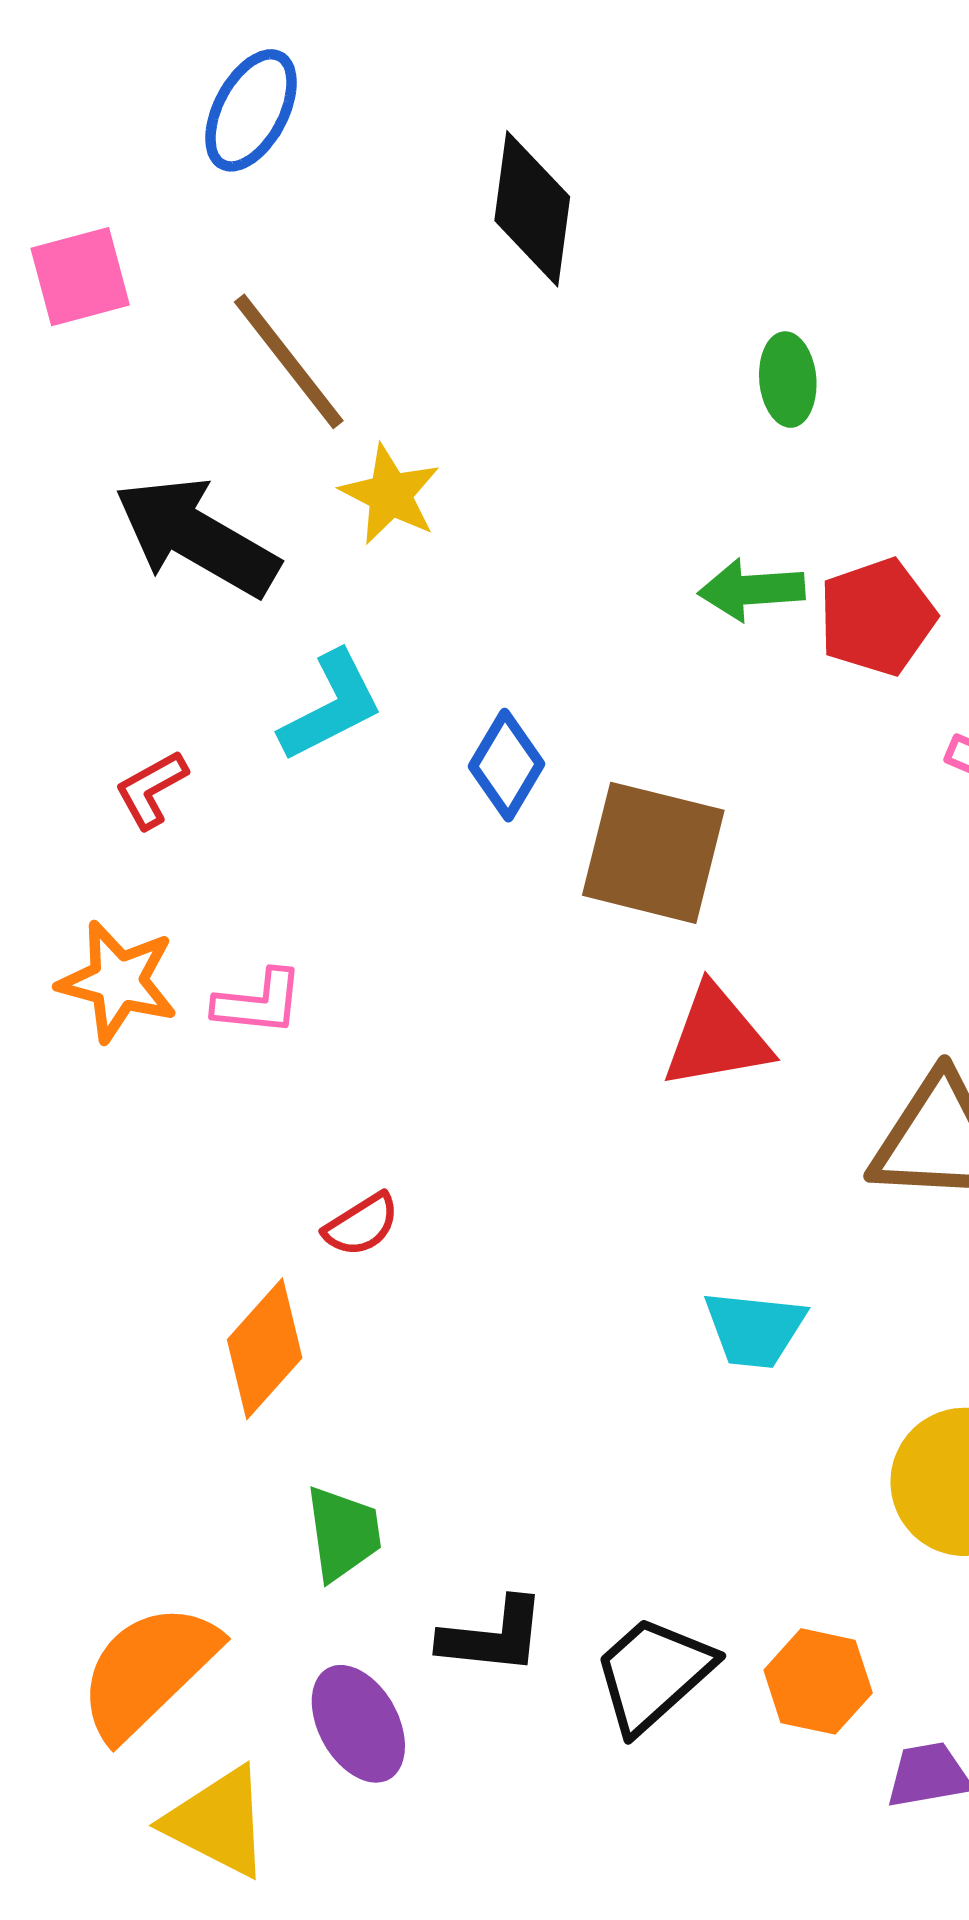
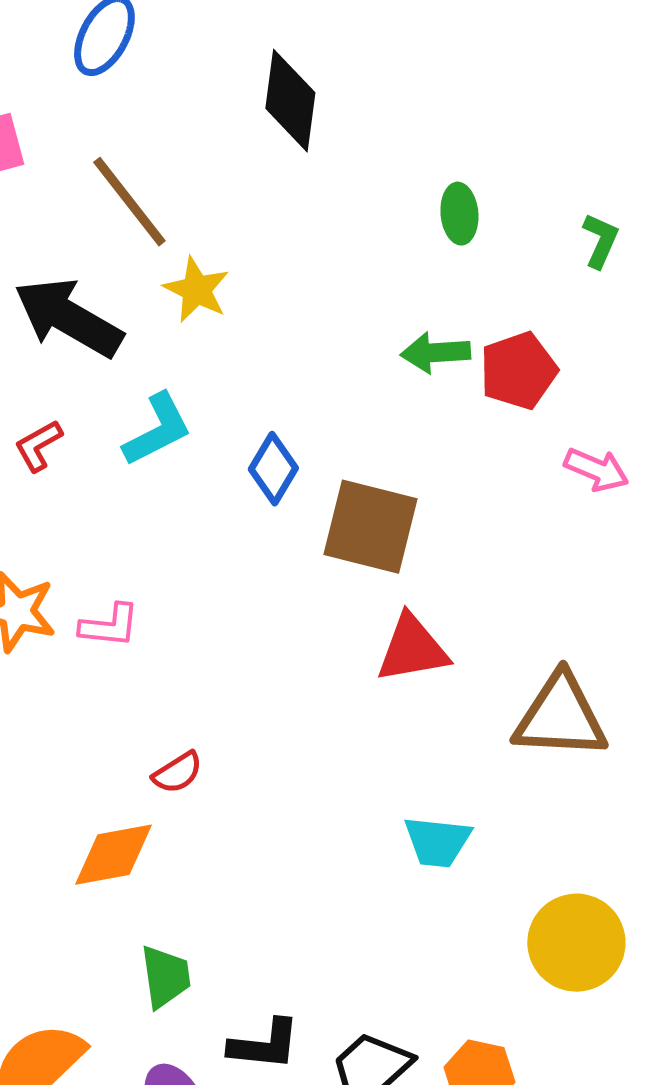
red L-shape: (151, 789) -> (38, 446), moved
orange diamond: (265, 1349) -> (113, 855), turned 38

